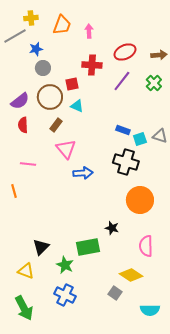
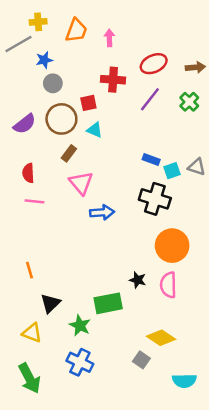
red semicircle: (23, 125) -> (28, 173), moved
orange line: (14, 191) -> (29, 270), moved
pink semicircle: (146, 246) -> (168, 285), moved

